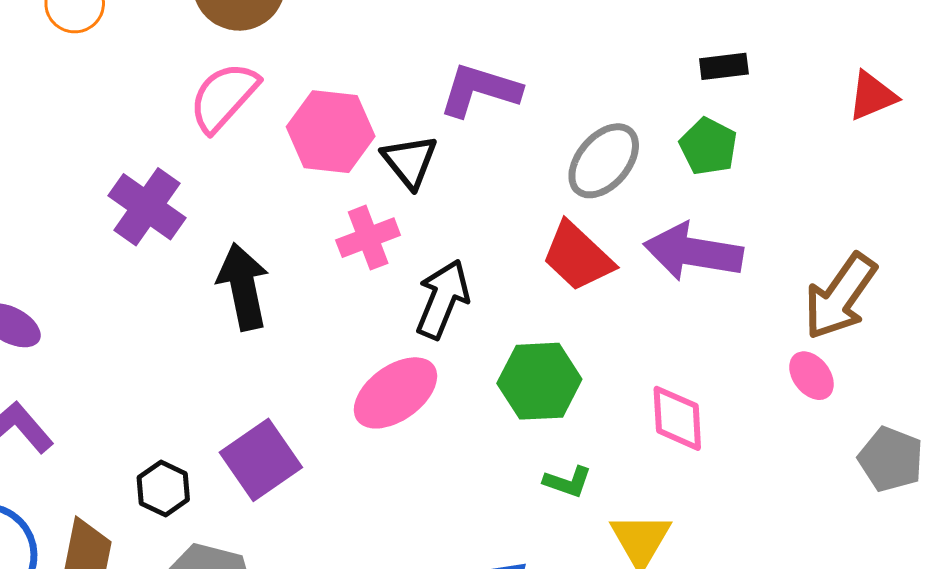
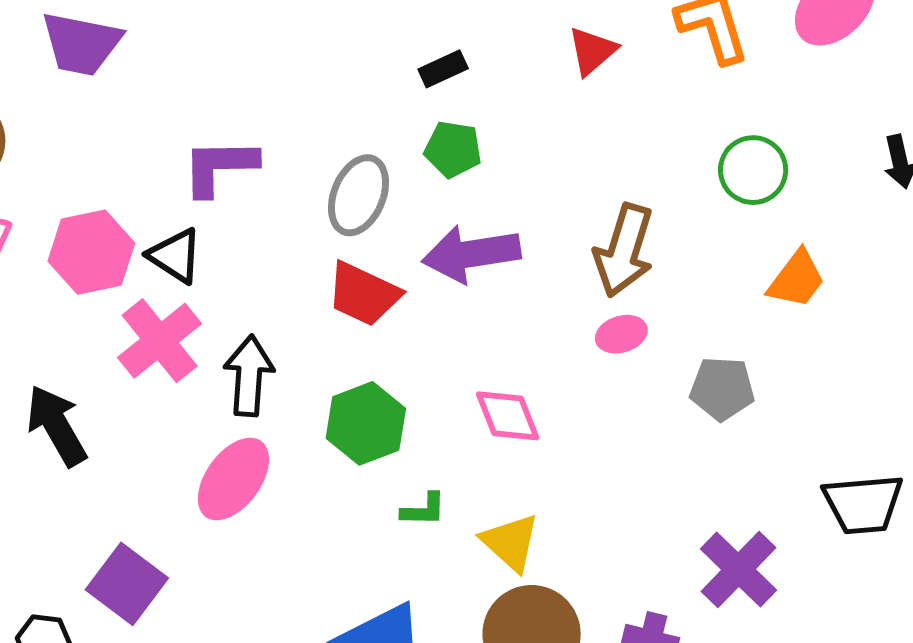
pink cross: (368, 238) -> (160, 341), size x1.4
pink ellipse: (811, 376) -> (621, 334), turned -51

